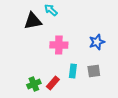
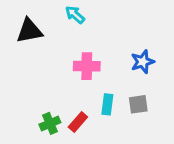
black triangle: (33, 21) -> (29, 31), moved

